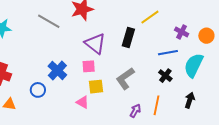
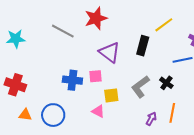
pink square: (89, 66) -> (95, 76), moved
blue cross: (57, 71) -> (72, 80), turned -36
black cross: (165, 76) -> (166, 83), moved
blue circle: (38, 90) -> (53, 115), moved, size x1.5

